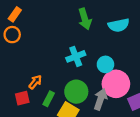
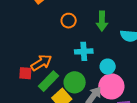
orange circle: (12, 35) -> (69, 21), moved
orange arrow: (35, 82) -> (41, 63), size x1.5
green rectangle: (49, 99) -> (48, 81), size x1.5

